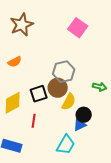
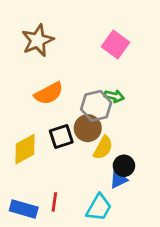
orange semicircle: (15, 62) -> (49, 93), moved, size x1.5
green arrow: (100, 87) -> (114, 96), moved
red line: (34, 121) -> (54, 202), moved

